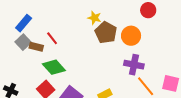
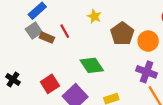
yellow star: (94, 18) -> (94, 16), moved
green diamond: (54, 67) -> (92, 65), moved

